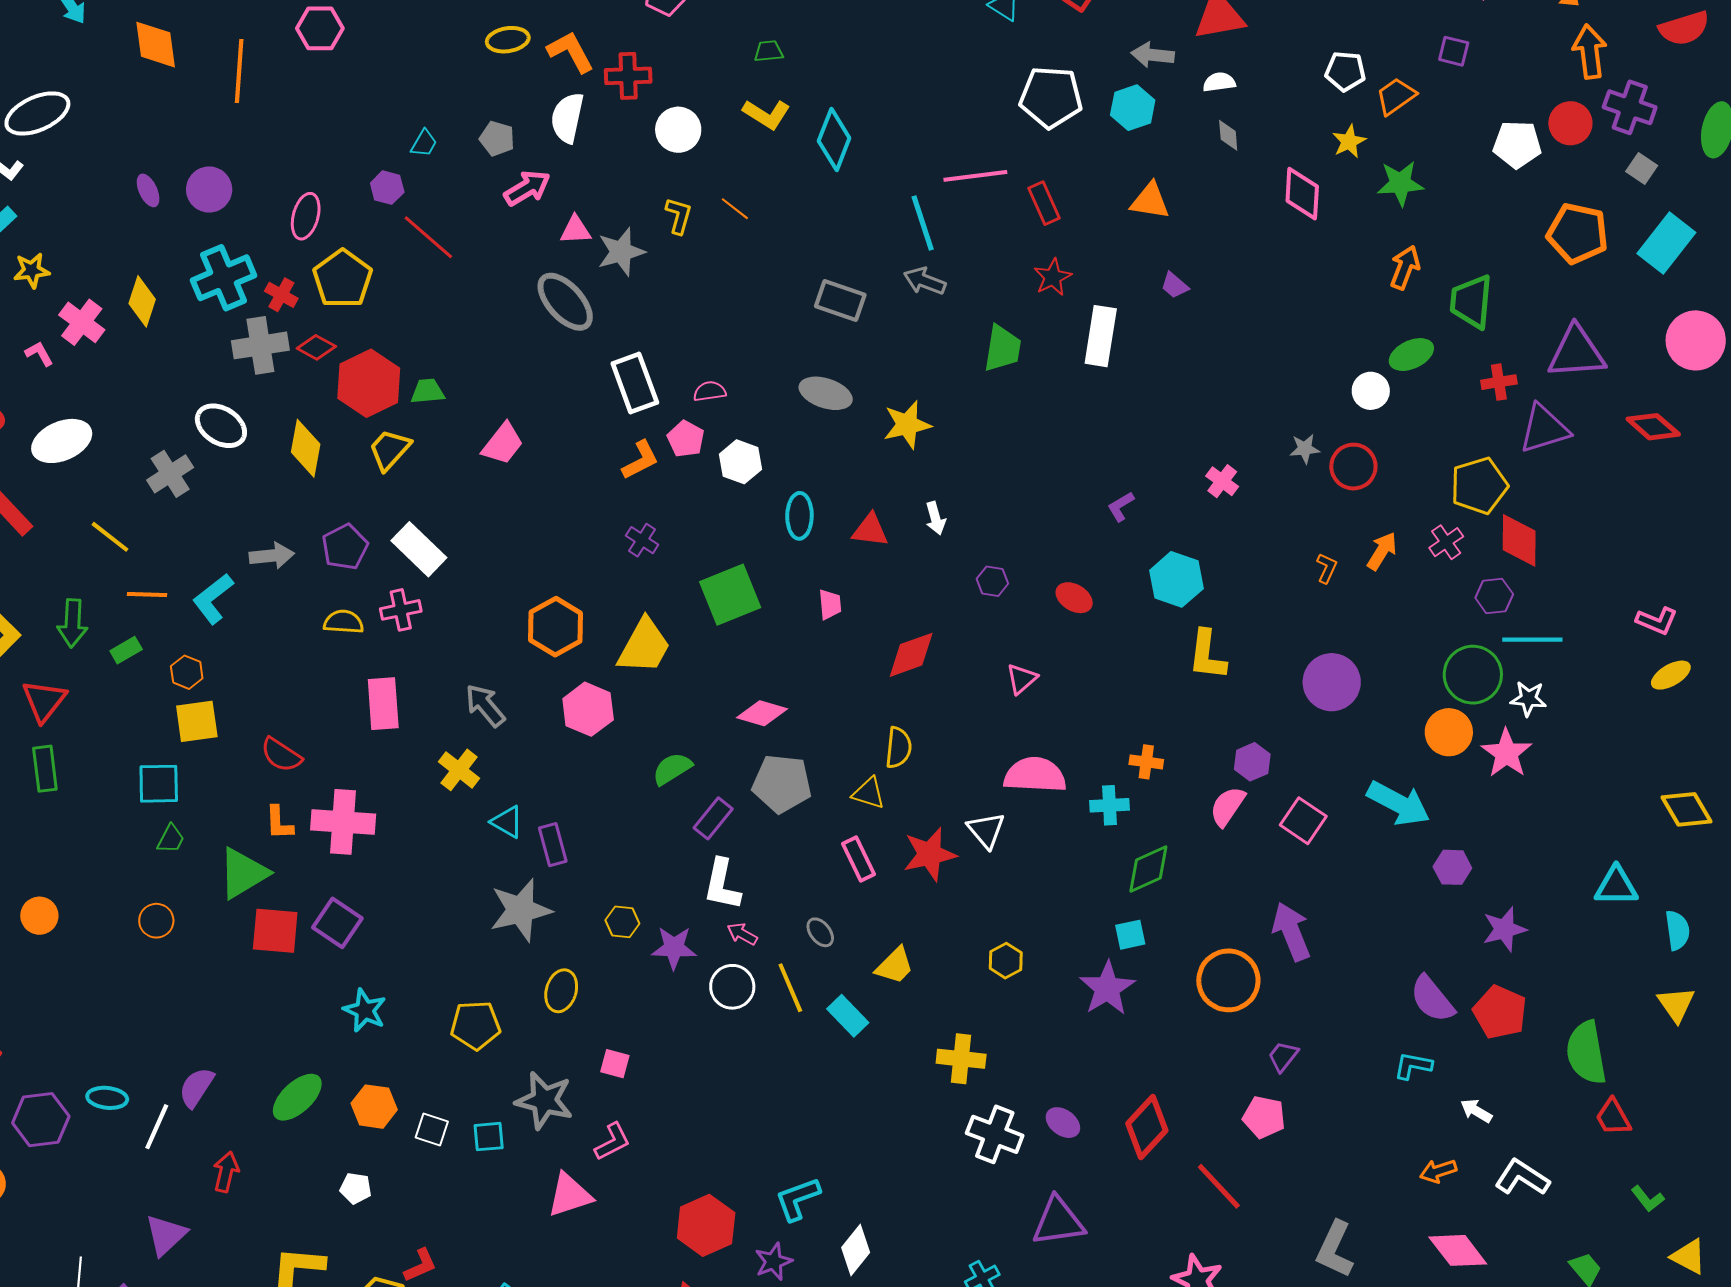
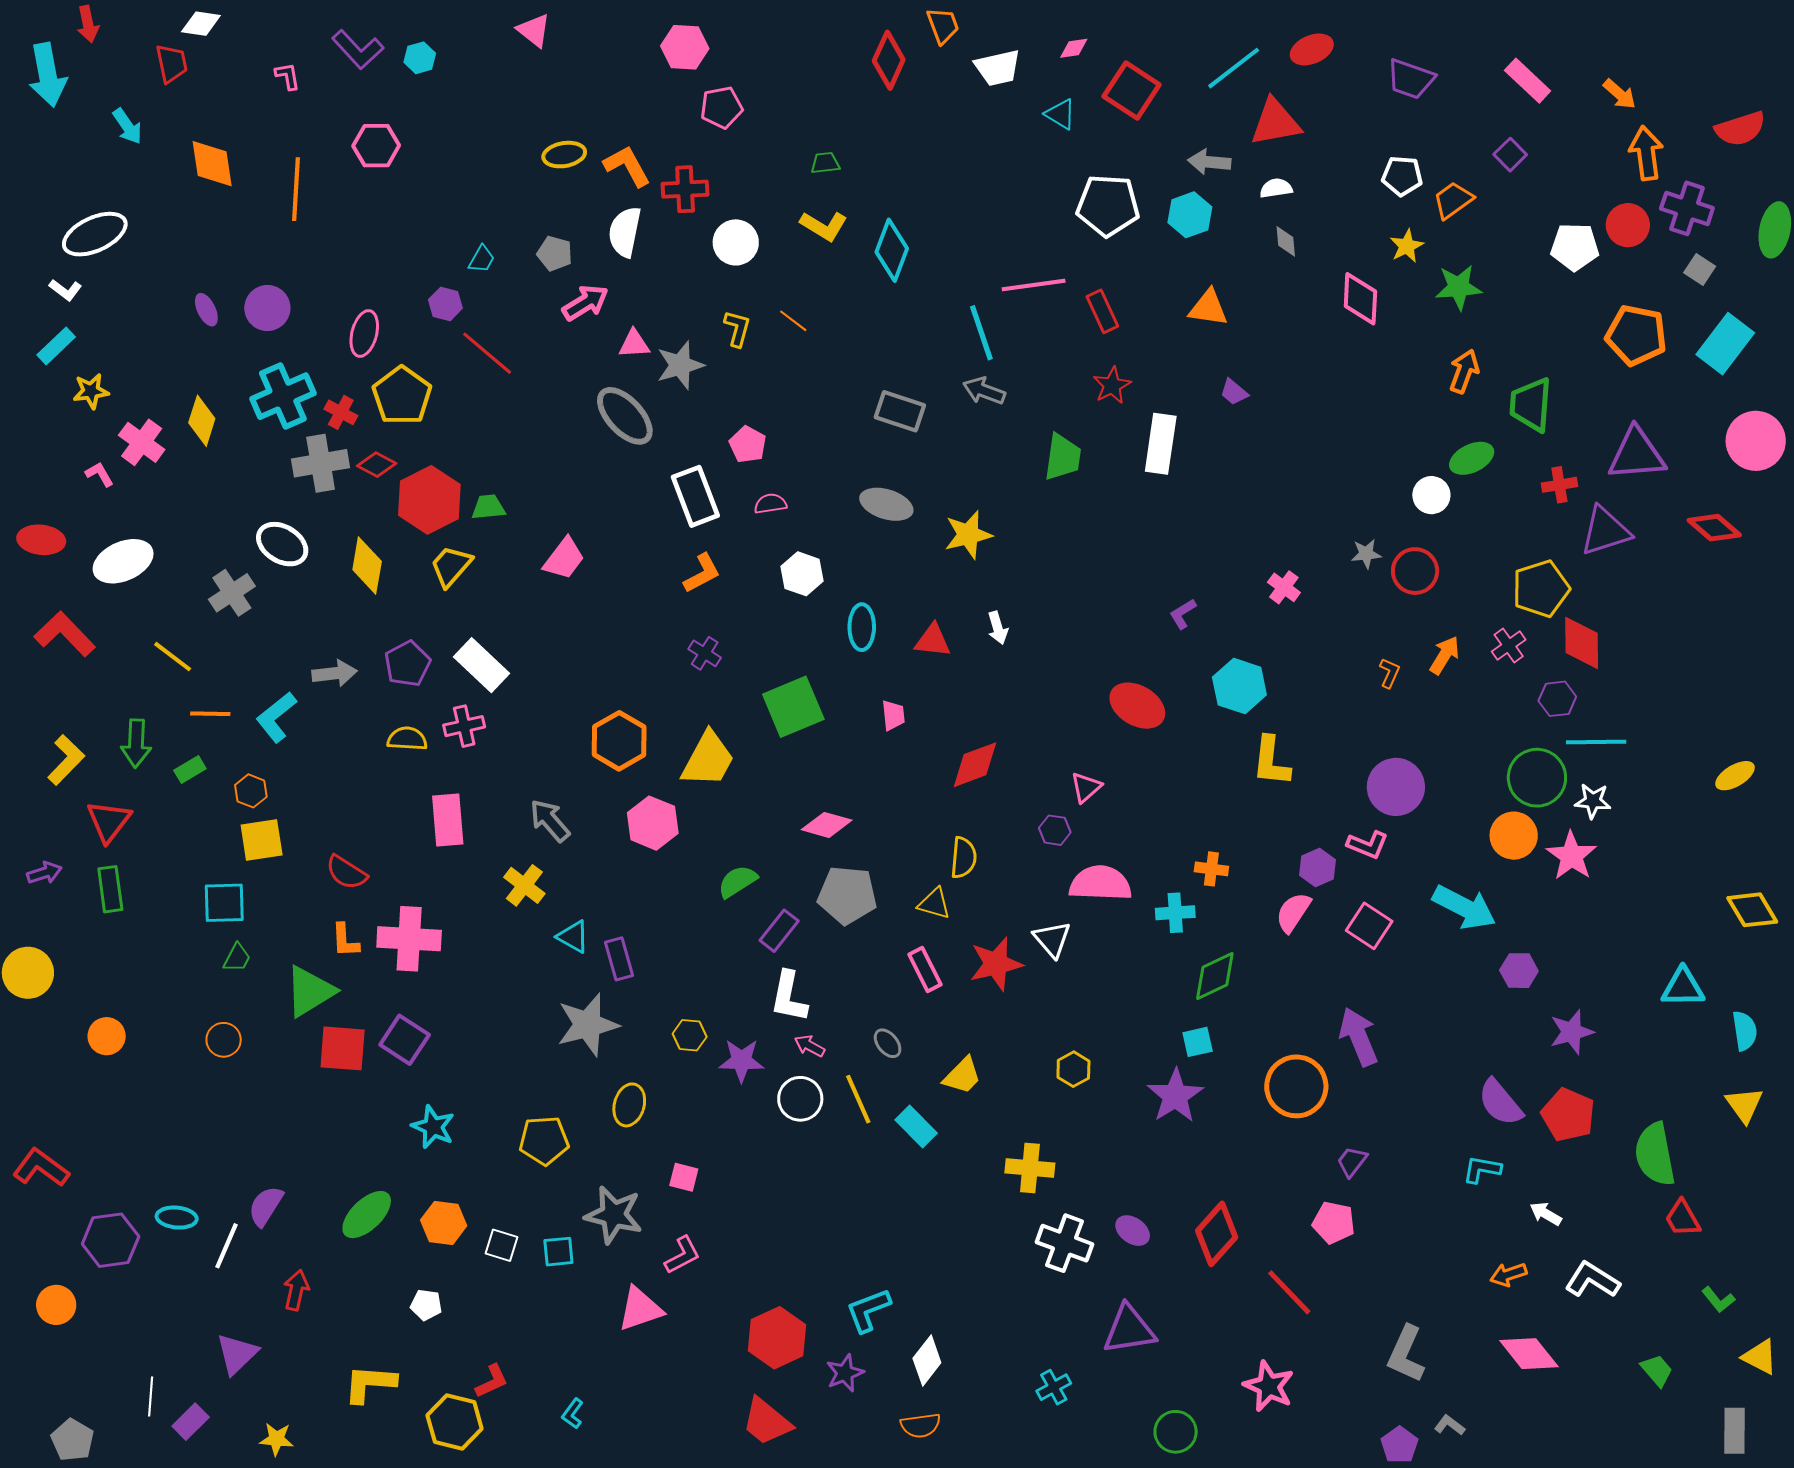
purple square: (1454, 51) -> (1510, 155), turned 32
pink pentagon: (686, 439) -> (748, 445), moved
purple hexagon: (992, 581) -> (1055, 830), moved
red ellipse: (1074, 598) -> (1137, 706), size x1.5
pink L-shape: (1657, 621) -> (1368, 845), moved

